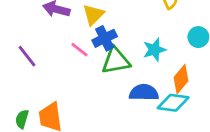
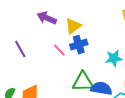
green triangle: (116, 61) -> (83, 82), moved

